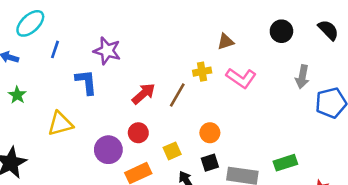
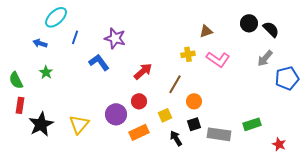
black semicircle: (328, 30) -> (271, 29), moved
gray arrow: (302, 77) -> (265, 58), turned 30
blue L-shape: (86, 82) -> (99, 62), turned -30
brown line: (177, 95) -> (175, 84), moved
yellow triangle: (60, 124) -> (79, 124), moved, turned -35

